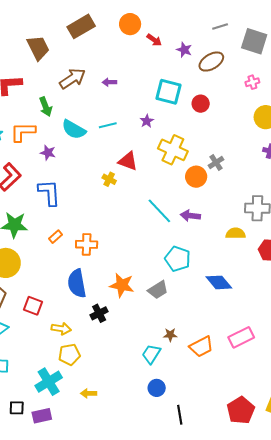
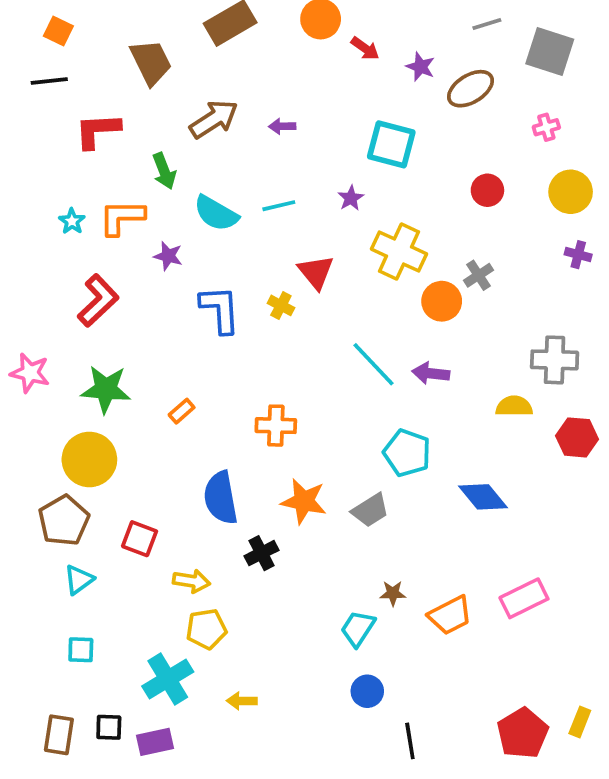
red circle: (201, 104) -> (487, 190), moved
red triangle: (128, 161) -> (316, 272), turned 30
blue L-shape: (49, 193) -> (220, 309), moved
orange cross: (87, 244) -> (276, 426), moved

